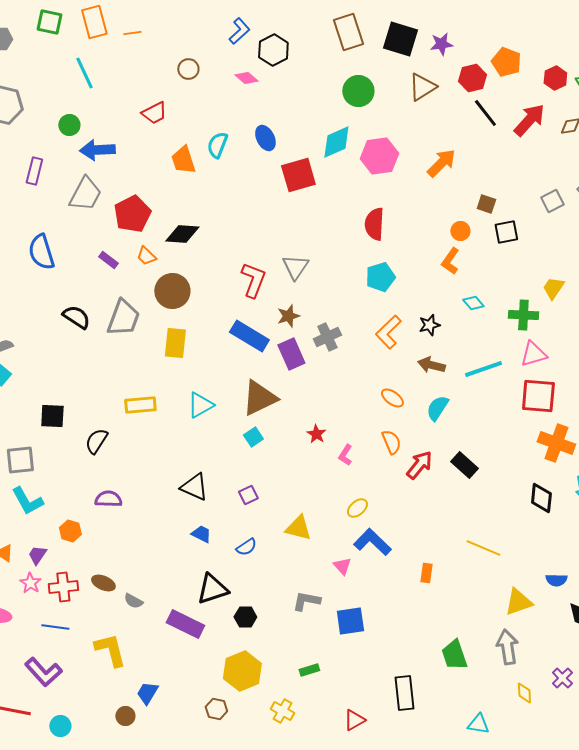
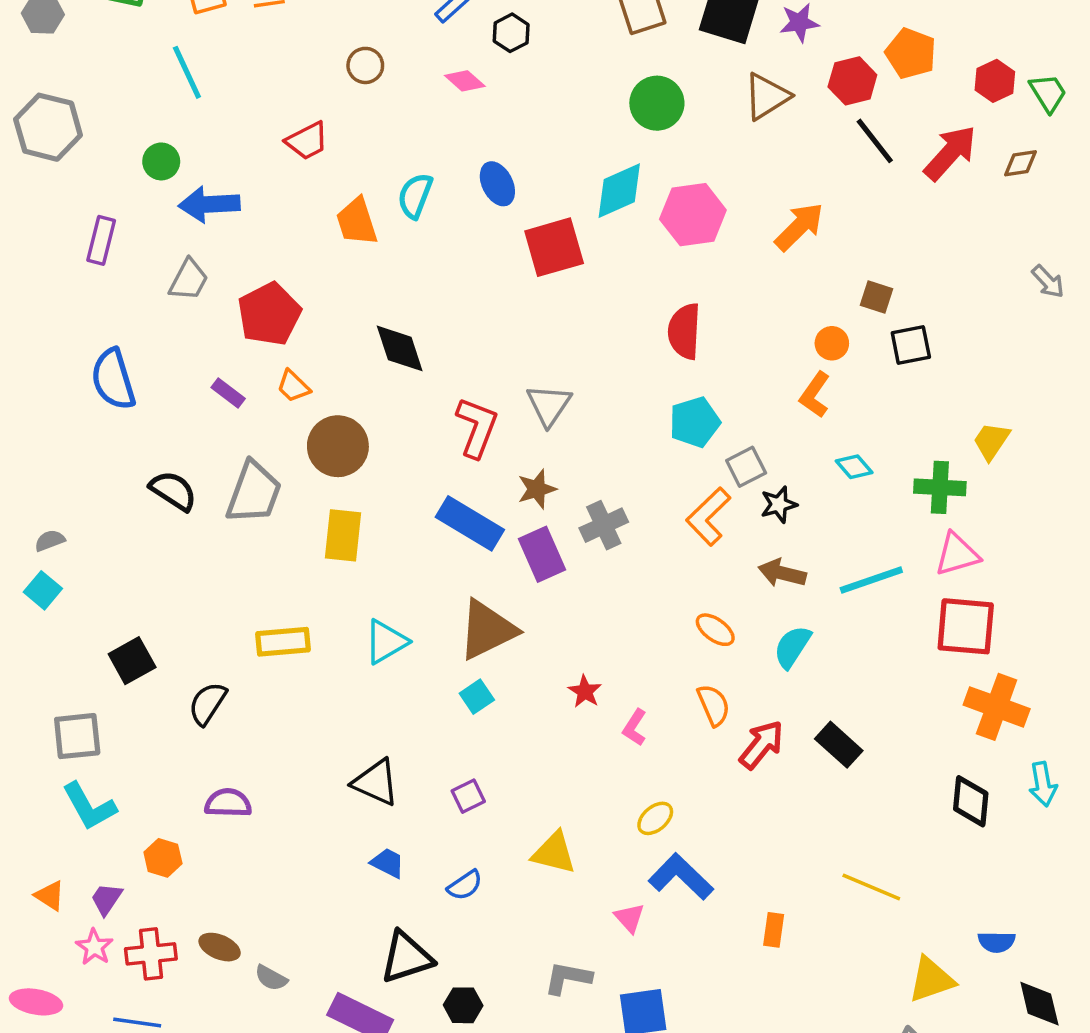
black hexagon: (273, 50) -> (511, 33), size x0.7
gray trapezoid: (85, 194) -> (189, 280), size x0.7
gray square: (552, 201) -> (746, 467), moved
black diamond: (182, 234) -> (400, 348), moved, turned 68
black square: (52, 416) -> (132, 661), turned -32

